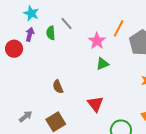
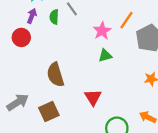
red circle: (14, 49) -> (21, 37), moved
brown semicircle: (58, 87) -> (55, 75), size x1.6
gray arrow: (26, 116) -> (18, 102), size x1.5

